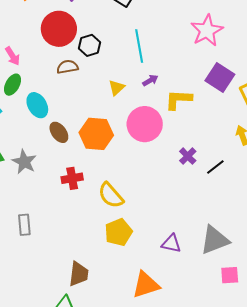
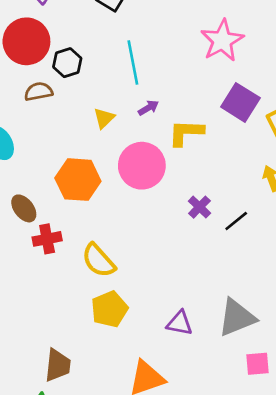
brown ellipse: (59, 132) -> (24, 208), moved

